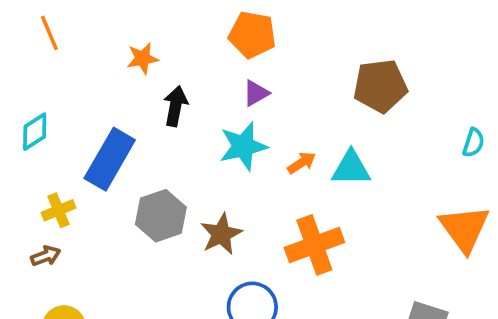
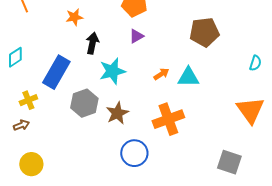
cyan star: (243, 146) -> (112, 71), moved

